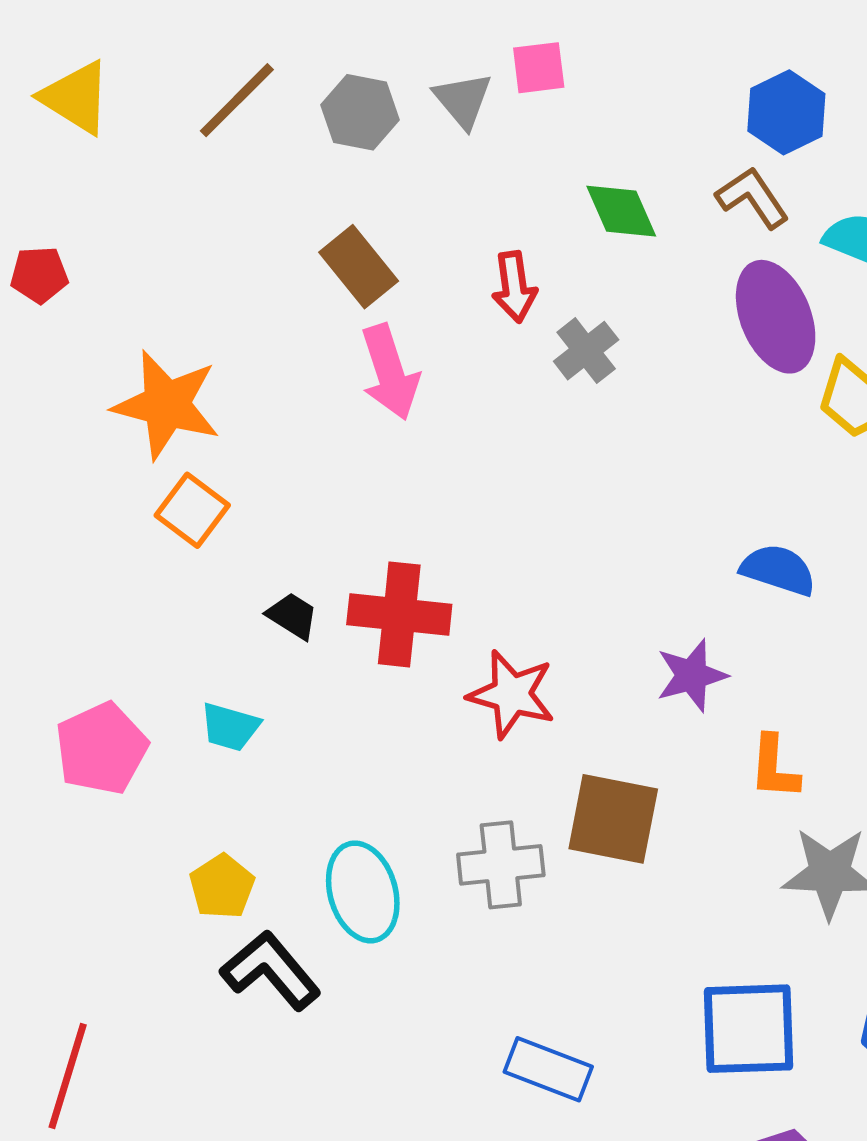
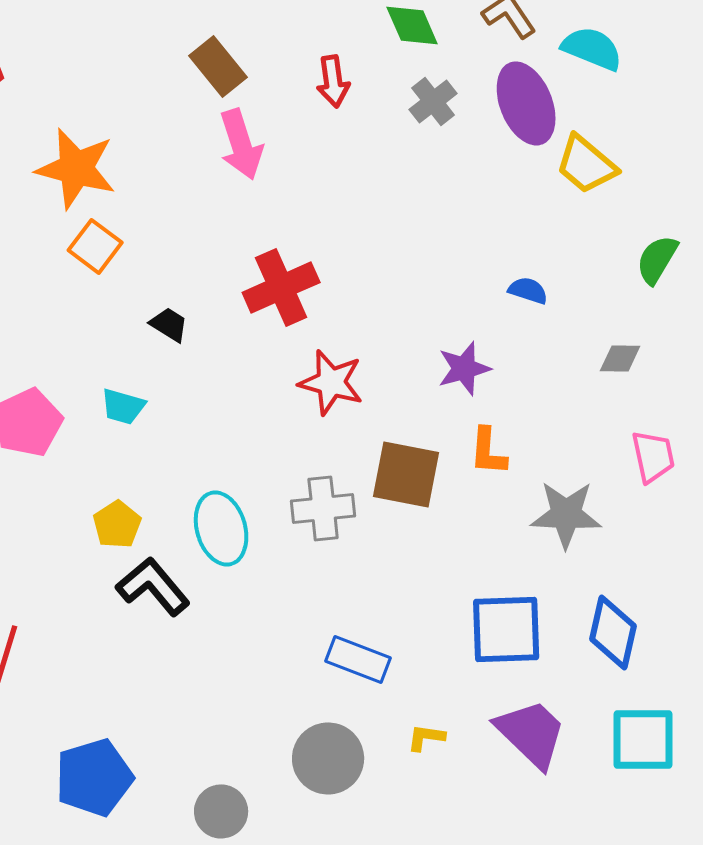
gray cross: (586, 351) -> (433, 101), moved
blue semicircle: (778, 570) -> (528, 290), size x0.7
red cross: (399, 614) -> (281, 287), moved, turned -30
orange L-shape: (774, 767) -> (488, 451), moved

